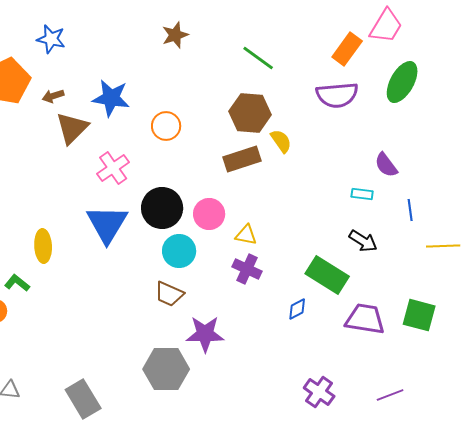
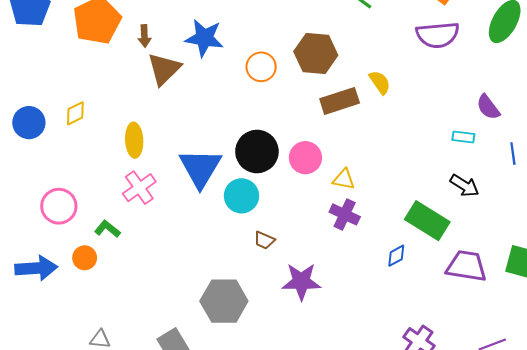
brown arrow: (53, 96) -> (144, 36), turned -75
brown hexagon: (250, 113) -> (316, 53), moved
pink cross: (113, 168) -> (139, 188), moved
yellow ellipse: (43, 246) -> (134, 140), moved
cyan circle: (179, 251) -> (241, 196), moved
brown trapezoid: (169, 294) -> (264, 240), size x0.7
gray hexagon: (166, 369) -> (224, 301), moved

